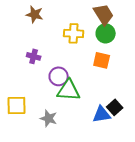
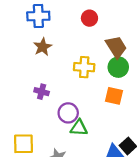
brown star: (35, 14) -> (43, 47), turned 30
green triangle: (69, 90) -> (79, 128), size x0.7

